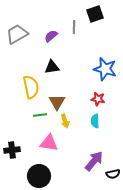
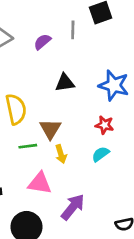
black triangle: (52, 67) -> (65, 83), moved
cyan semicircle: (95, 121) -> (101, 154), turned 56
purple arrow: (94, 161) -> (73, 207), moved

